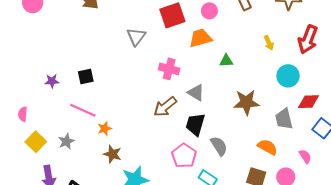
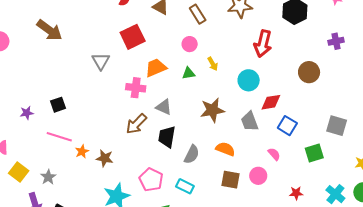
pink circle: (209, 11) -> (190, 44), moved
orange trapezoid: (200, 38) -> (156, 68), moved
yellow arrow: (269, 43) -> (213, 64), moved
gray star: (66, 141) -> (48, 177), moved
gray semicircle: (219, 146) -> (192, 154), turned 66
orange semicircle: (267, 147) -> (225, 149), moved
brown star: (112, 154) -> (105, 158), moved
pink pentagon: (184, 156) -> (151, 180), moved

